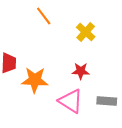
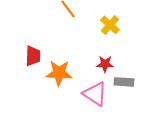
gray rectangle: (107, 101) -> (124, 82), moved

